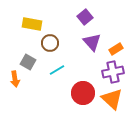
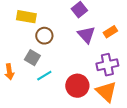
orange rectangle: (116, 49) -> (110, 32), moved
gray square: (28, 62) -> (32, 58), moved
cyan line: (57, 70) -> (44, 76), moved

